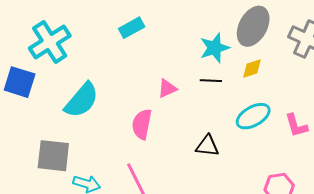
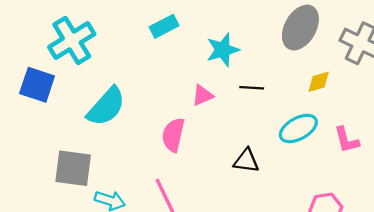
cyan star: (215, 48) -> (223, 50), moved
yellow diamond: (252, 68) -> (319, 82), moved

